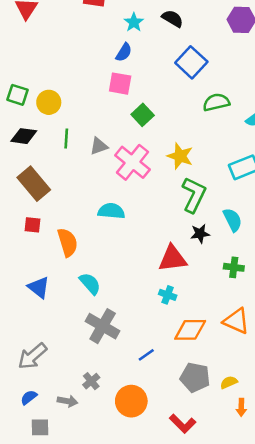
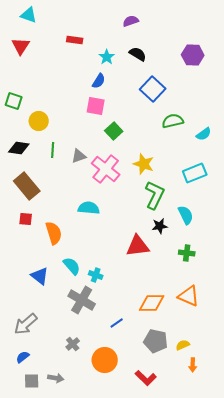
green square: (18, 95) -> (14, 101), moved
blue triangle: (39, 287) -> (40, 276), moved
cyan cross: (168, 295) -> (96, 275), moved
gray arrow: (68, 401) -> (56, 378), moved

